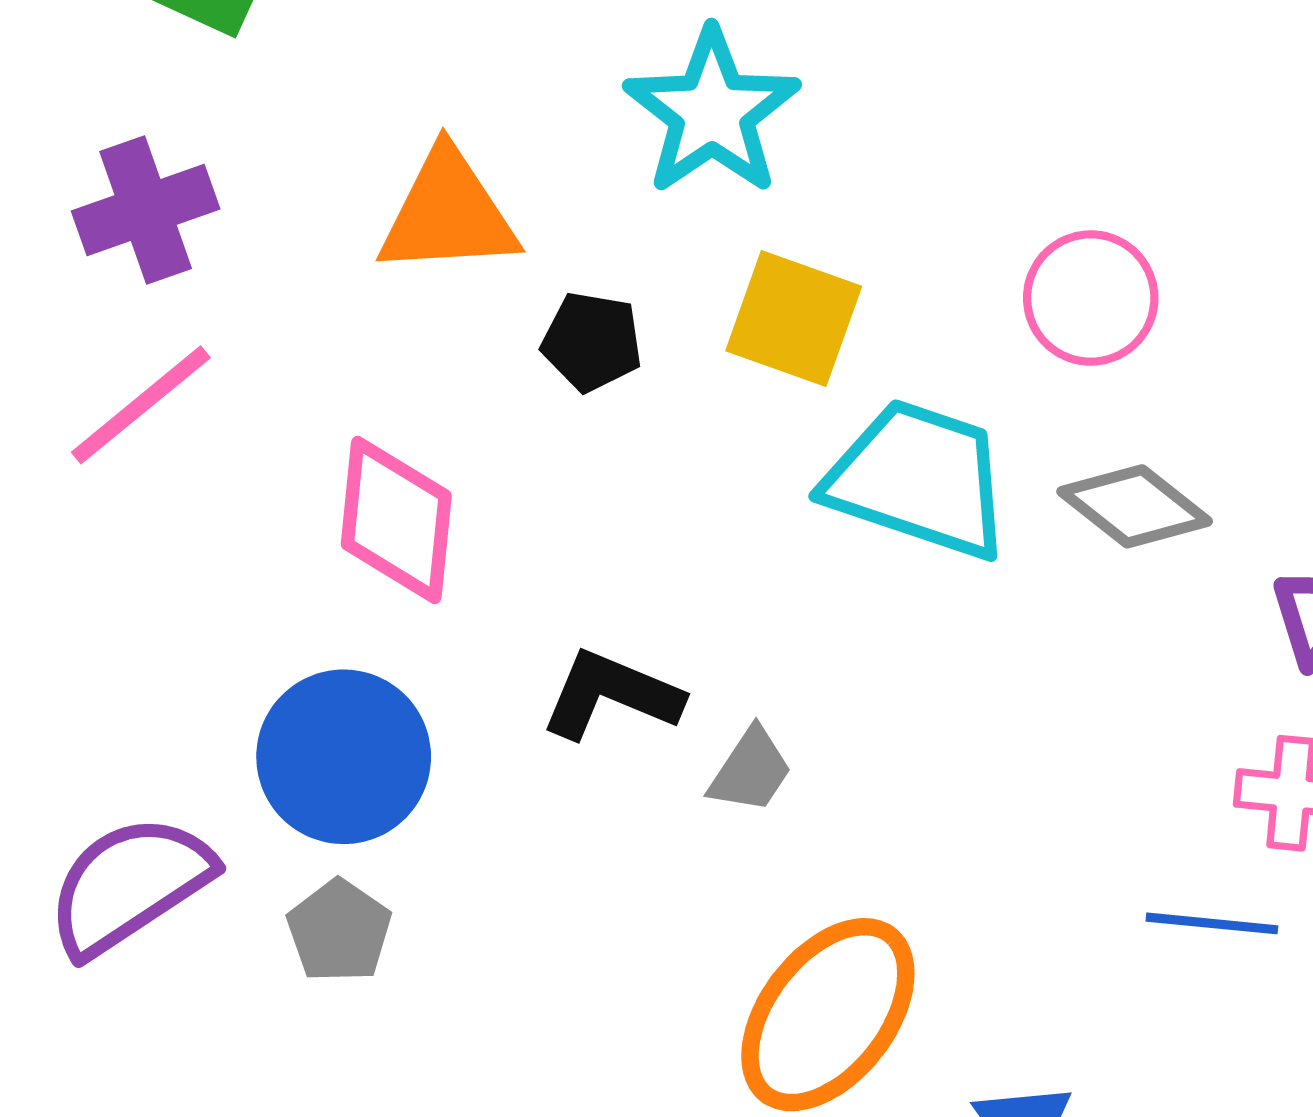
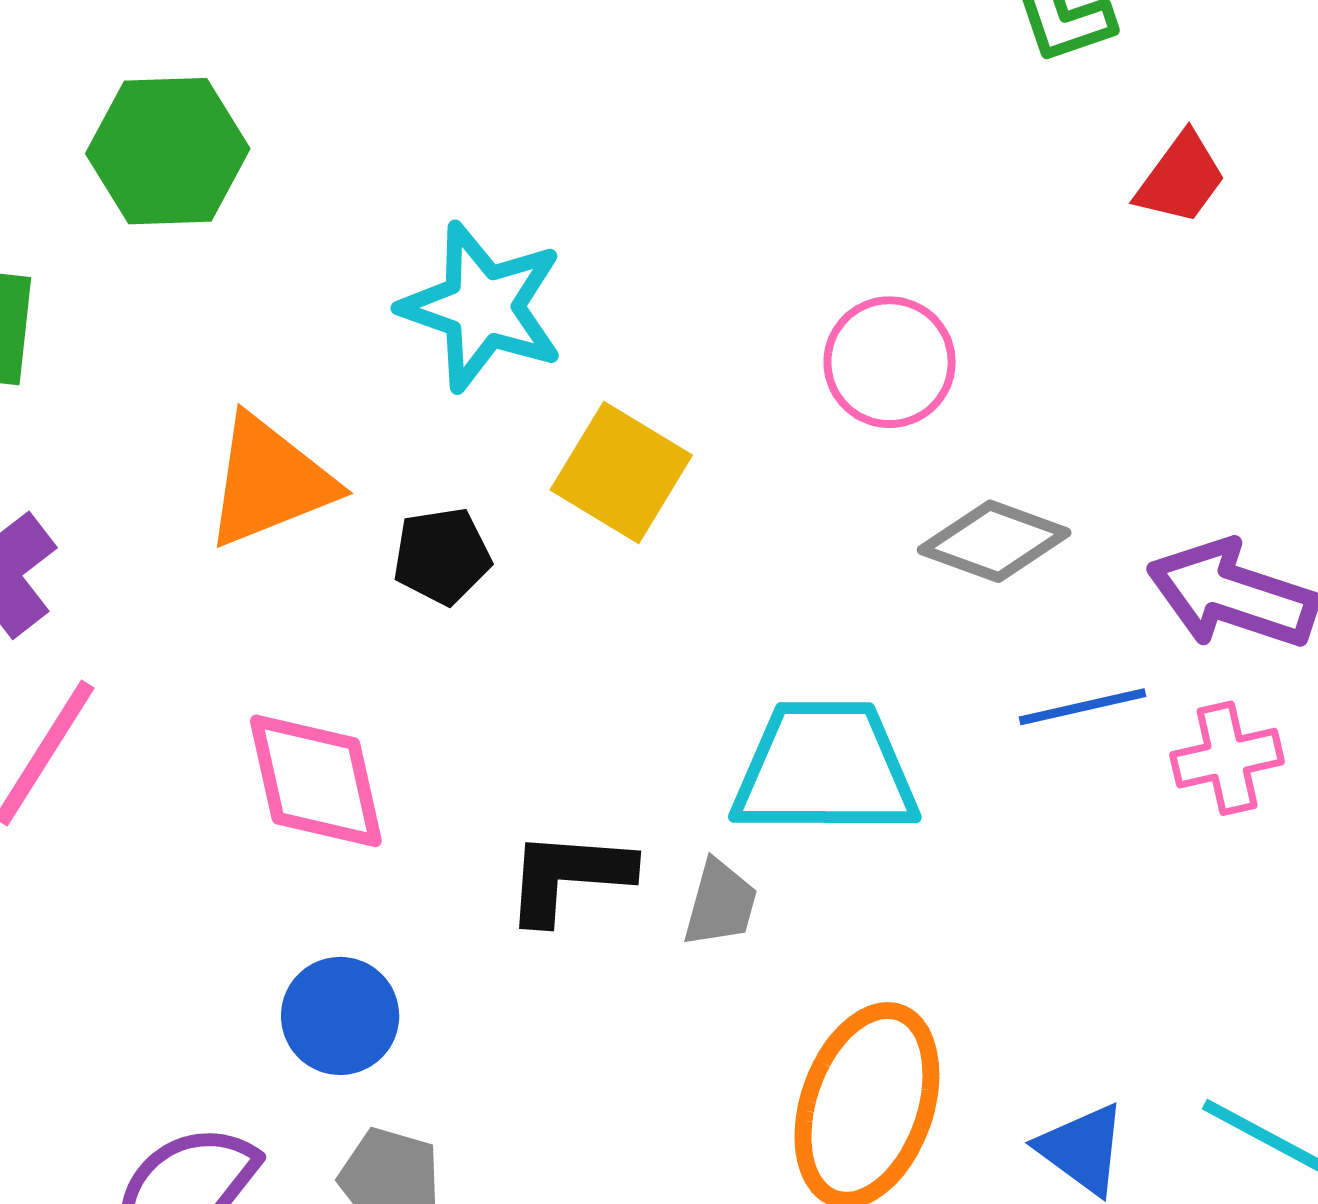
yellow square: (794, 319) -> (621, 473), turned 30
cyan trapezoid: (918, 479) -> (825, 769), moved
blue circle: (344, 757) -> (340, 1016), size x0.7
blue line: (1212, 923) -> (1083, 707), moved

